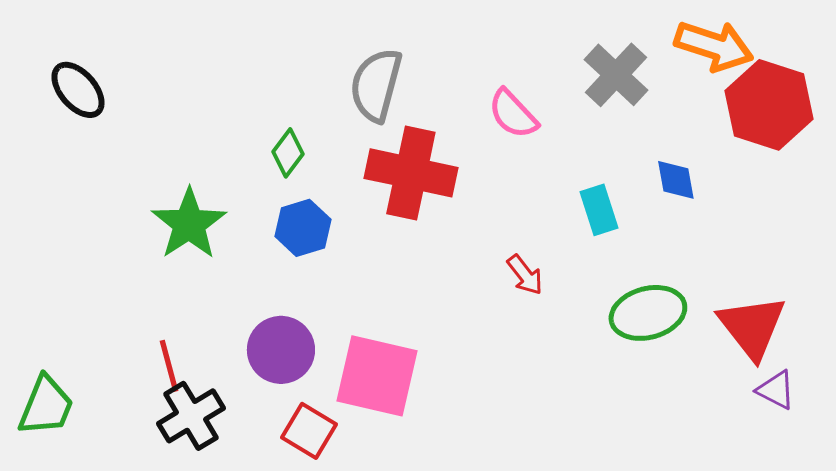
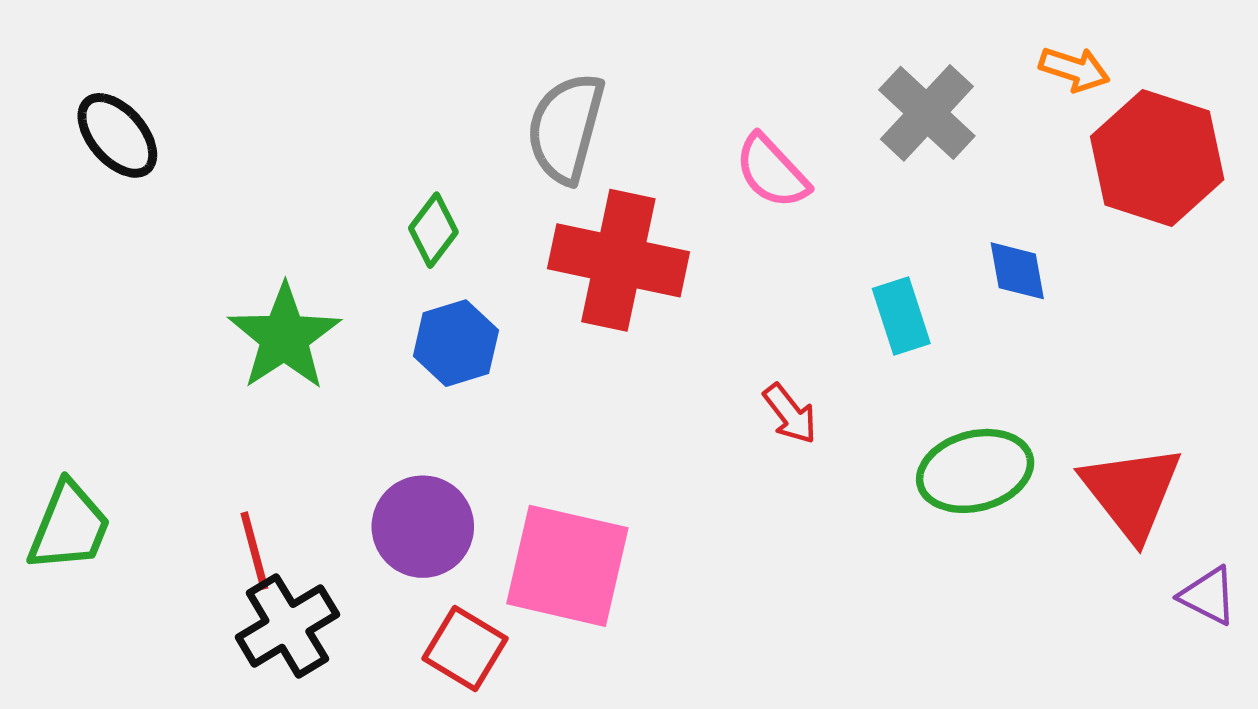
orange arrow: (714, 46) -> (1074, 69), size x0.6
purple triangle: (776, 390) -> (1208, 596), moved
green trapezoid: (46, 406) -> (69, 527), moved

